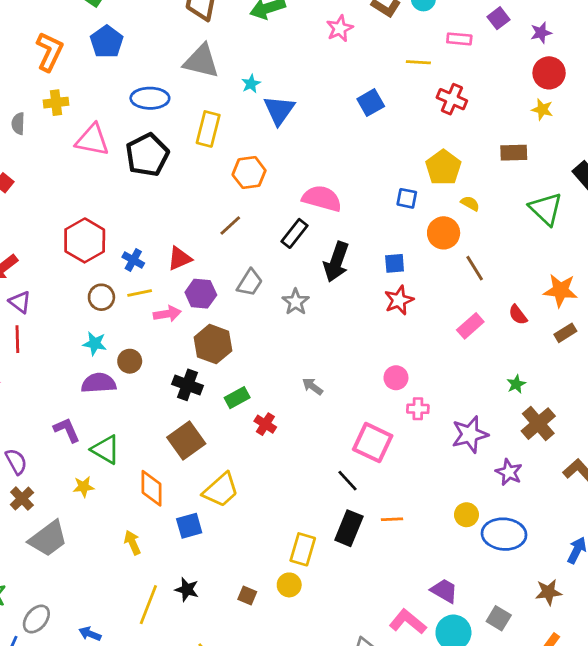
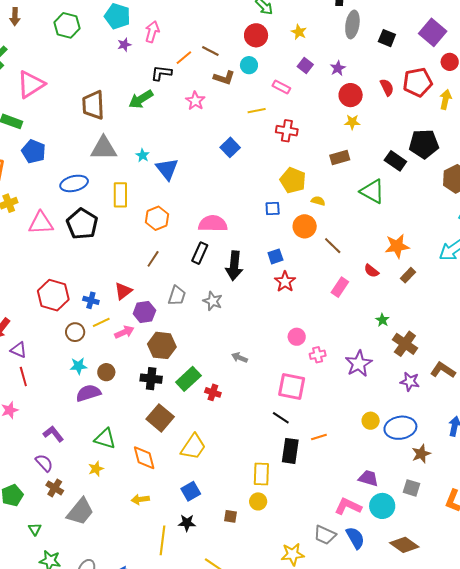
pink rectangle: (459, 39) -> (281, 87), turned 36
green rectangle: (237, 398) -> (188, 379), size x1.4
purple L-shape: (67, 430) -> (53, 434), moved
purple star: (509, 472) -> (410, 382), moved
blue square: (189, 526) -> (191, 491), moved
yellow arrow: (132, 543) -> (140, 499), turned -60
brown star: (548, 592) -> (421, 454), moved

